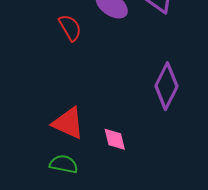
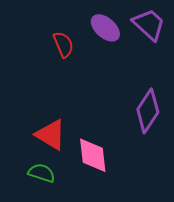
pink diamond: (115, 139) -> (93, 155), size x1.5

